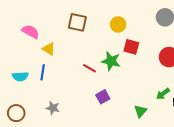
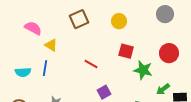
brown square: (77, 22) -> (79, 19), turned -36
red square: (131, 47) -> (126, 51), moved
green star: (111, 61) -> (143, 70), moved

